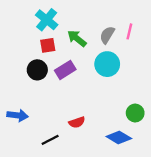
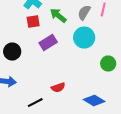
black circle: (37, 70) -> (12, 52), moved
green circle: (135, 113) -> (108, 64), moved

